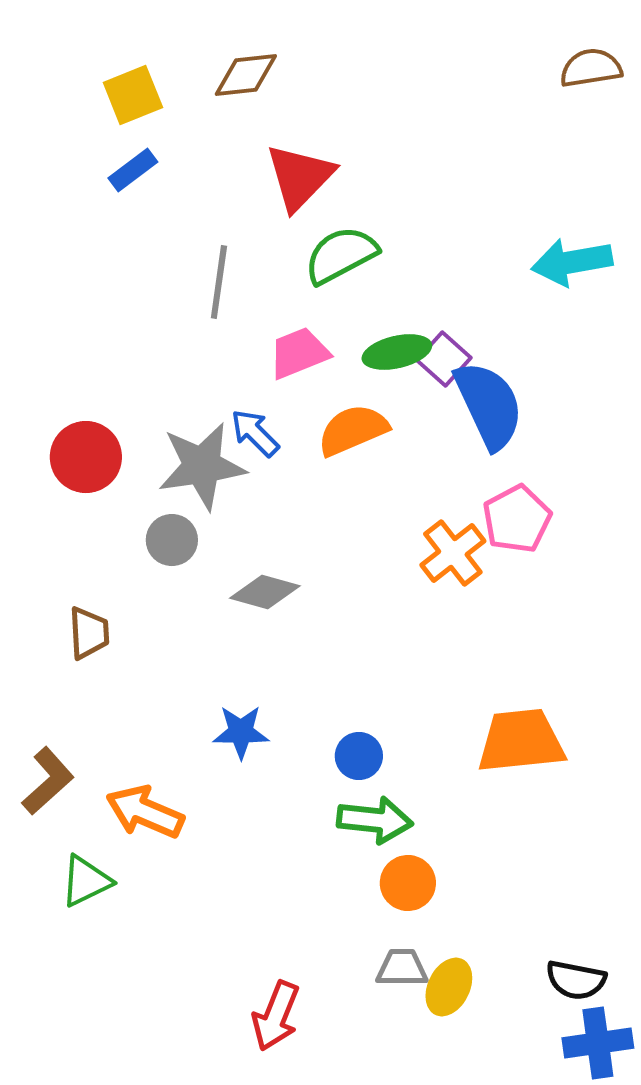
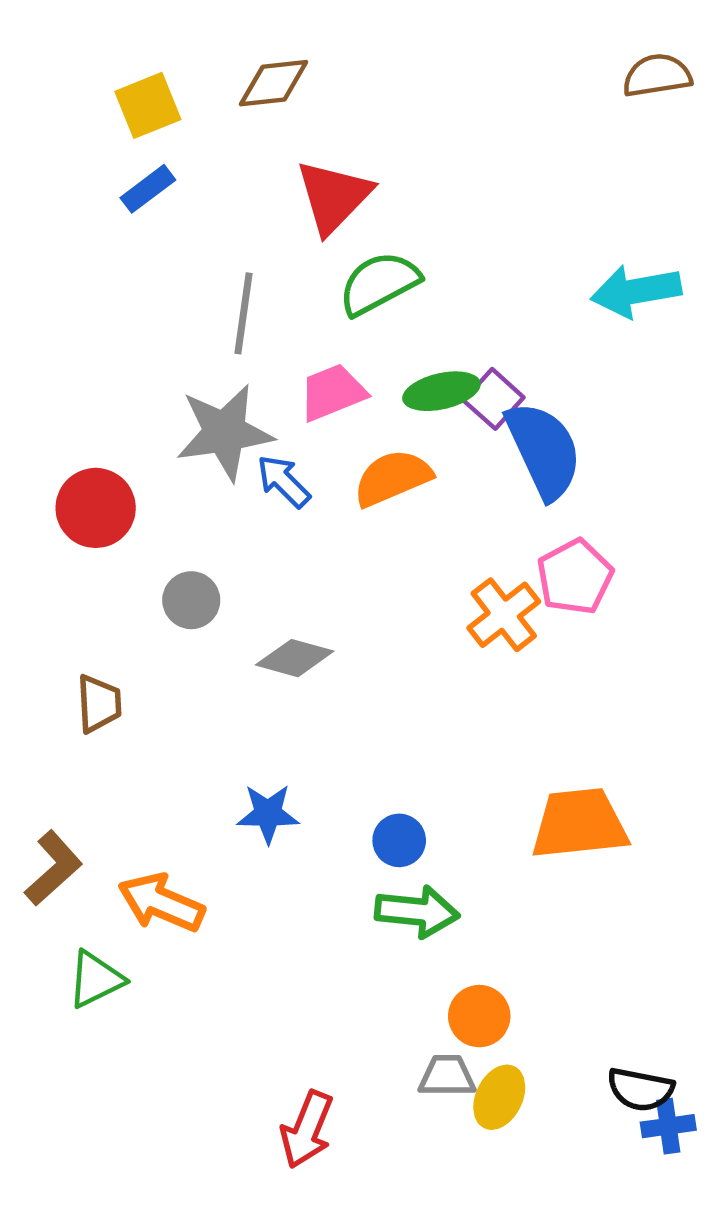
gray star: (202, 466) -> (225, 432), moved
orange circle: (408, 883) -> (479, 1016), moved
blue cross: (598, 1043) -> (668, 1126), moved, size x0.7

